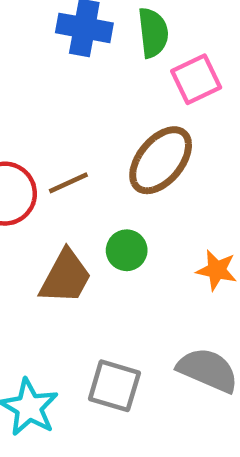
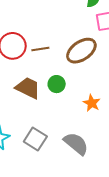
brown trapezoid: (66, 277) -> (28, 88), turned -108

